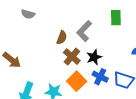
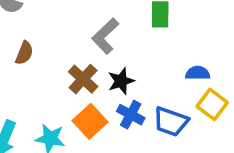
brown semicircle: (62, 38) -> (24, 53), moved

